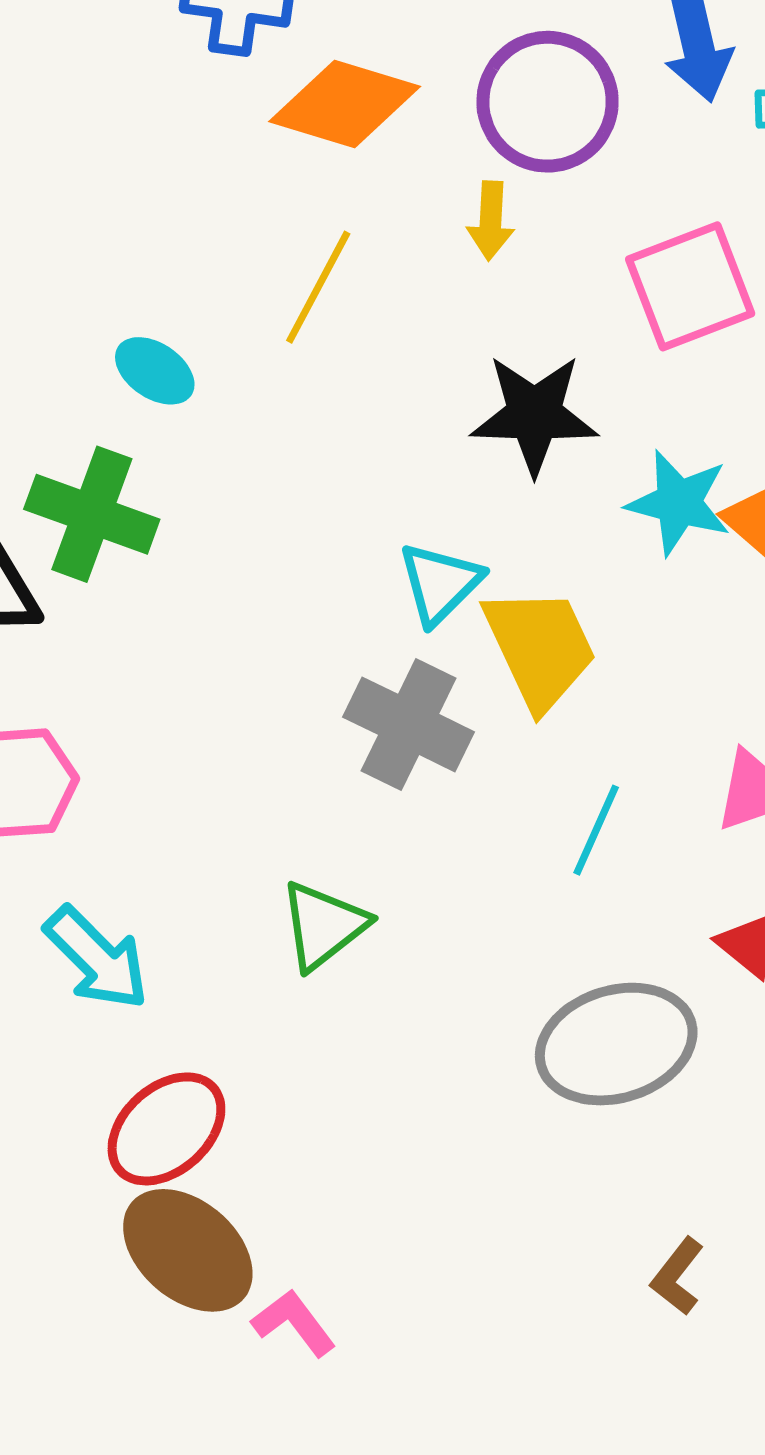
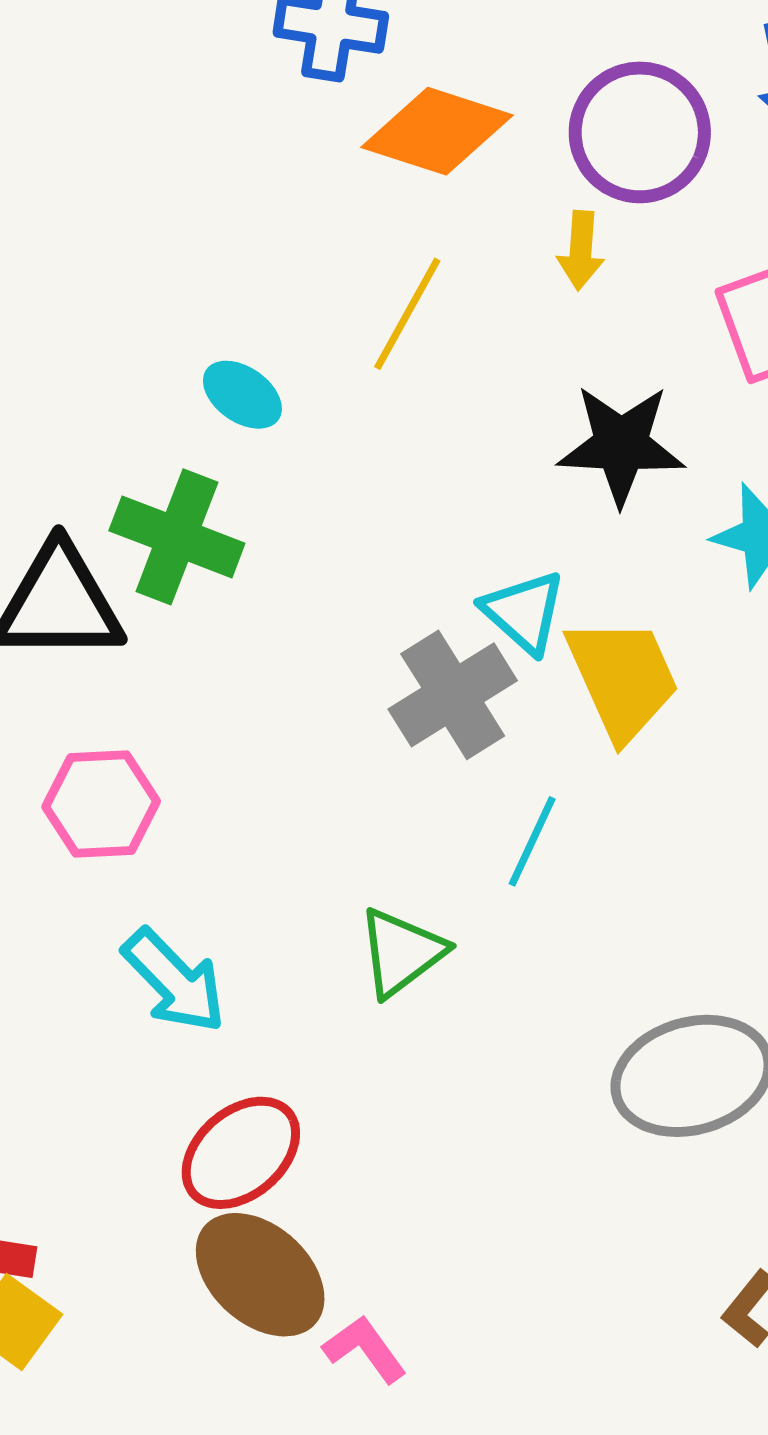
cyan triangle: (440, 583) -> (524, 612), turned -34
gray cross: (409, 724) -> (453, 695), moved, turned 31
cyan line: (596, 830) -> (532, 841), moved

